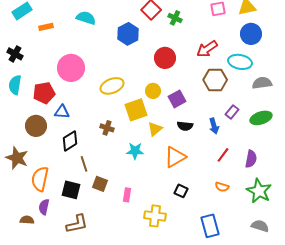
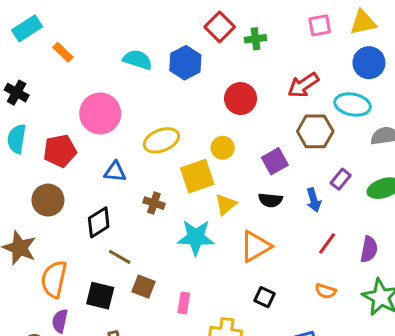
cyan semicircle: (86, 18) -> (138, 60), moved
green cross: (175, 18) -> (255, 39), turned -32
orange rectangle: (46, 27) -> (63, 52), turned 56
purple square: (177, 99) -> (275, 161), moved
blue triangle: (62, 112) -> (115, 172), moved
cyan star: (135, 151) -> (196, 237), size x1.4
brown line: (84, 164) -> (120, 257), turned -42

